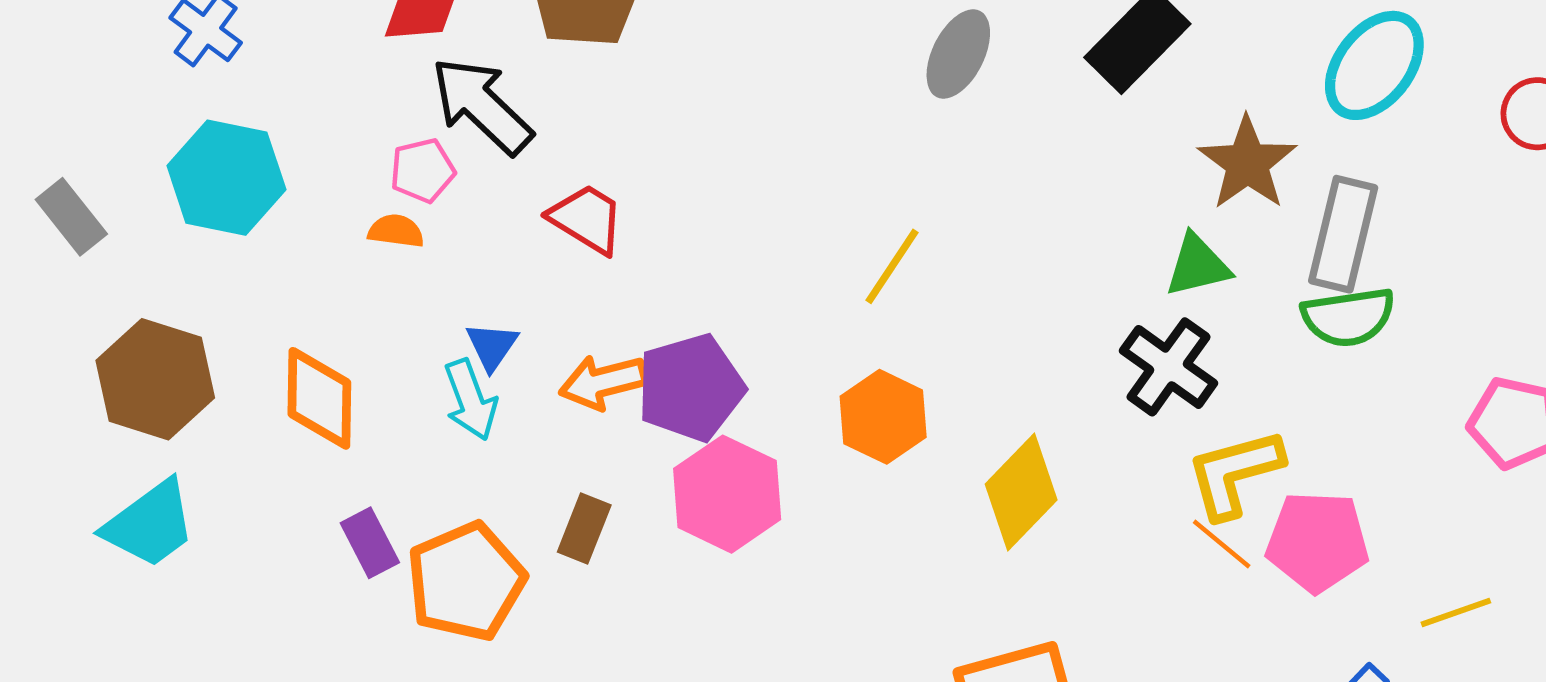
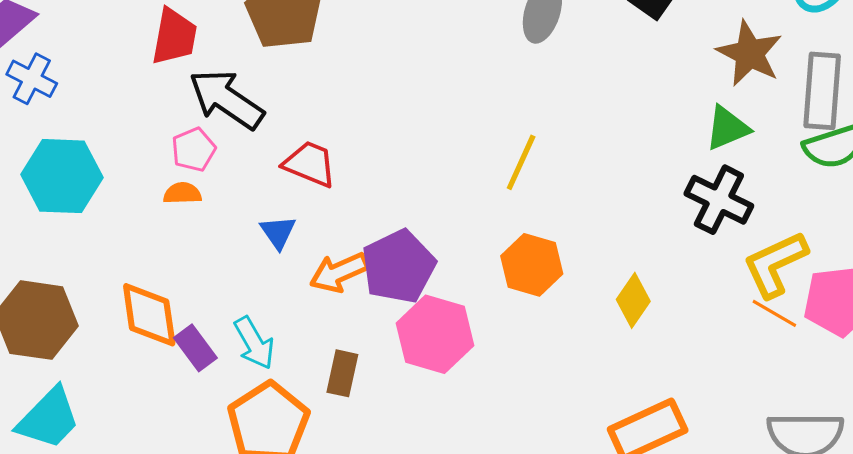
blue triangle: (492, 346) -> (278, 232), moved
cyan arrow: (471, 400) -> (254, 343), moved
yellow diamond: (1021, 492) -> (633, 300), size x0.7
purple rectangle: (370, 543) -> (195, 348), moved

